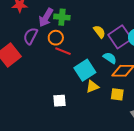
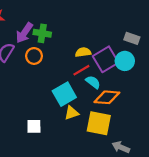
yellow semicircle: (99, 32) -> (83, 52), turned -64
red line: (63, 51) -> (81, 70), moved, turned -56
yellow square: (117, 94) -> (99, 123), size x1.6

